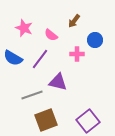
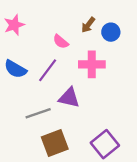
pink star: (24, 28) -> (14, 25), moved, turned 30
blue circle: (95, 40) -> (111, 32), moved
pink cross: (77, 54) -> (92, 64), size x1.5

